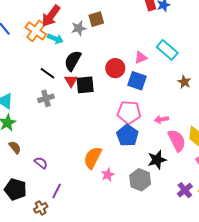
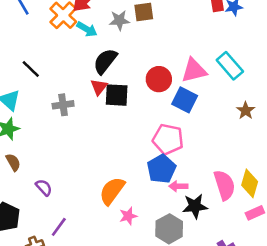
pink triangle: (141, 58) -> (194, 70), size x1.5
black line: (47, 73) -> (31, 69), moved
pink arrow: (161, 119) -> (178, 186), moved

